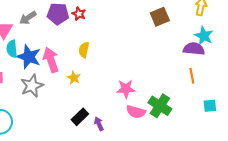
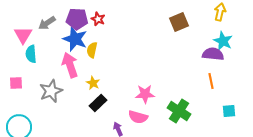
yellow semicircle: (84, 50) -> (92, 50), moved
blue star: (29, 57) -> (75, 39), moved
pink semicircle: (136, 112) -> (138, 117), moved
black rectangle: (80, 117) -> (98, 103), moved

